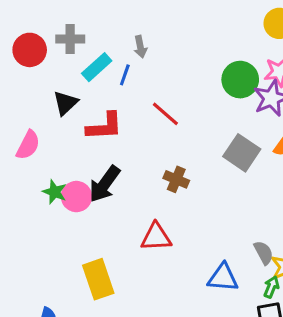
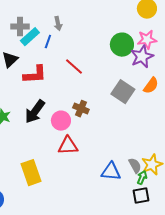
gray cross: (70, 39) -> (20, 27), moved
pink circle: (76, 197) -> (61, 121), moved
gray semicircle: (264, 253) -> (135, 166), moved

